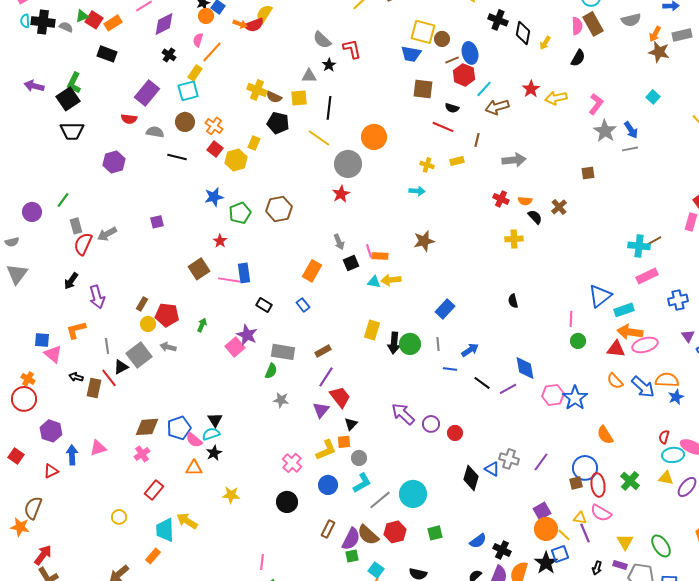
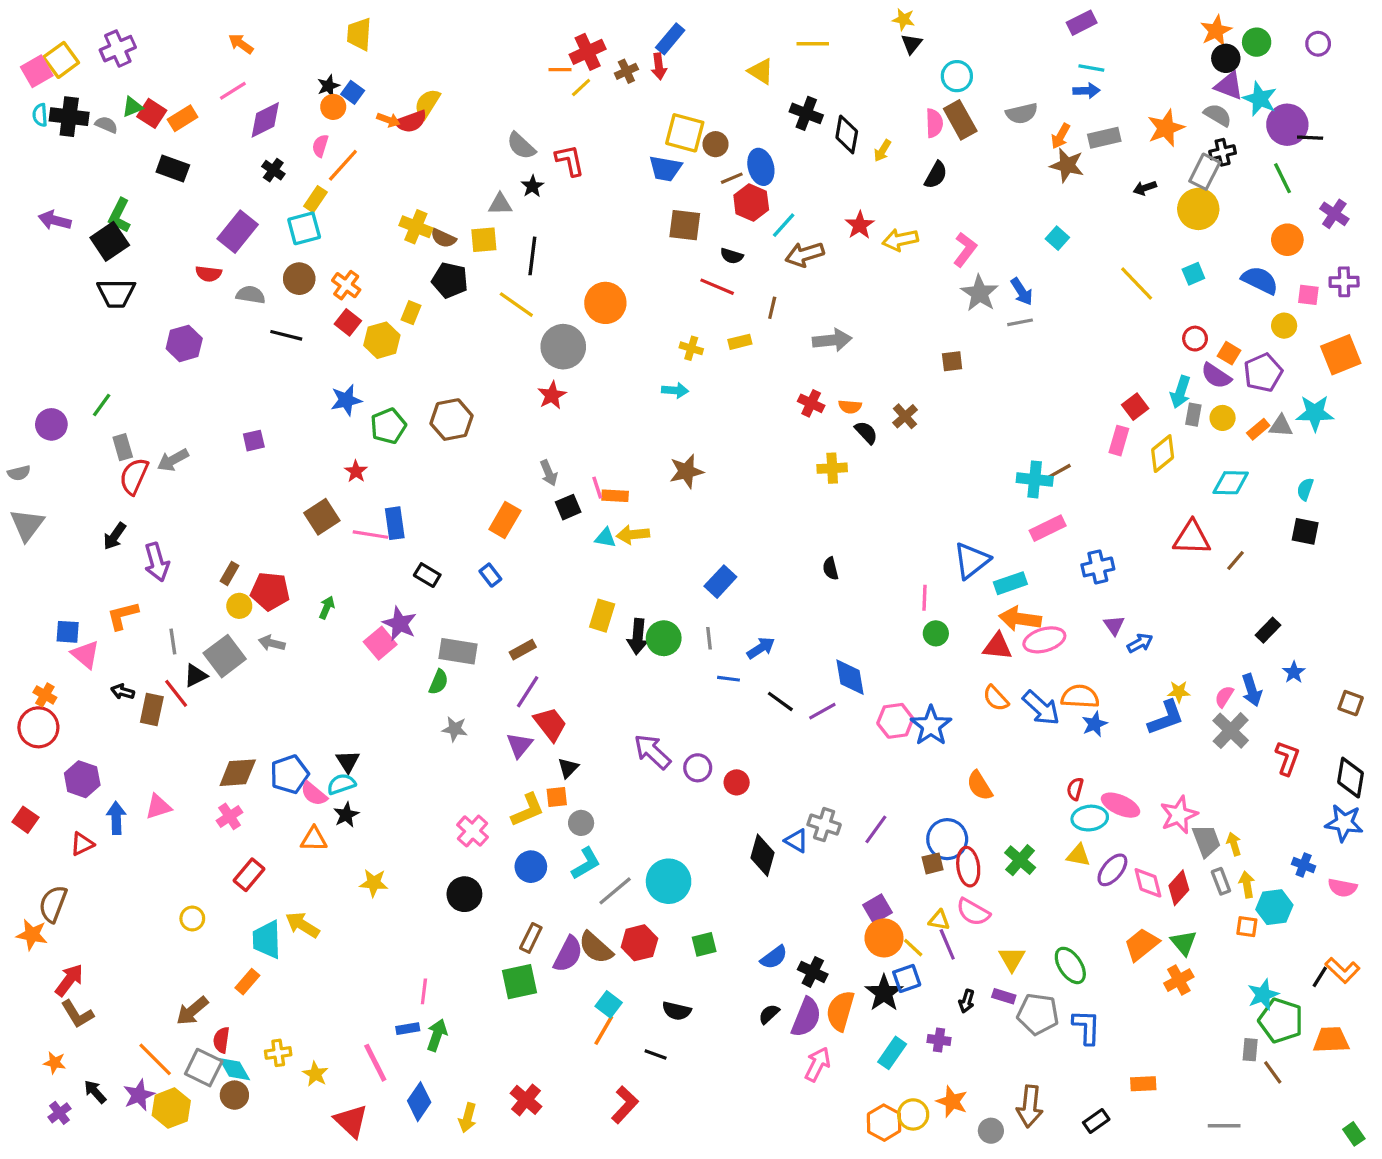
green square: (352, 556) -> (520, 982), moved, size x1.6

